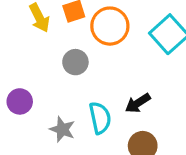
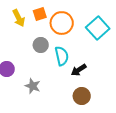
cyan semicircle: (100, 118) -> (62, 56), moved

